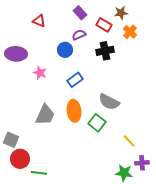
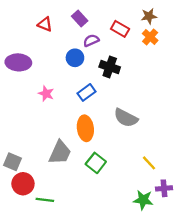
purple rectangle: (80, 13) -> (80, 18), moved
brown star: (121, 13) -> (149, 16), moved
black cross: (105, 51) -> (110, 67), moved, turned 30
pink star: (40, 73) -> (46, 94), moved
gray trapezoid: (45, 115) -> (60, 153), moved
green square: (97, 123) -> (96, 163), moved

